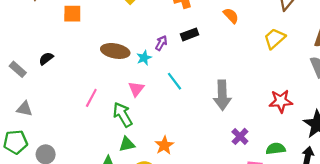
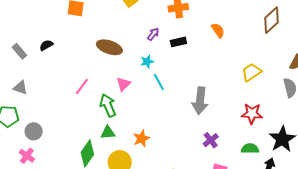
yellow trapezoid: (275, 39) -> (252, 72), moved
purple arrow: (161, 43) -> (153, 34), moved
cyan star: (144, 58) -> (147, 62), moved
green semicircle: (276, 149) -> (250, 149), moved

